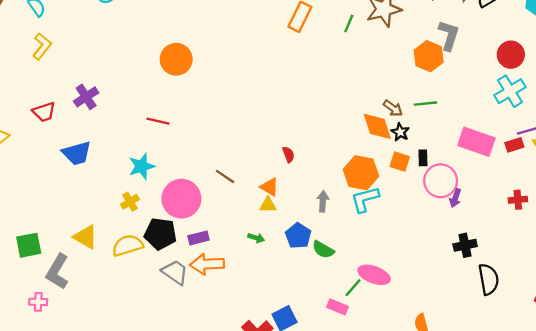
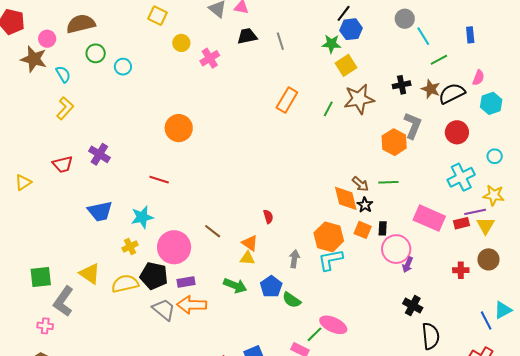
red circle: (511, 55) -> (457, 132), moved
purple cross: (86, 97) -> (99, 154), turned -30
blue trapezoid: (77, 153) -> (100, 211), moved
green arrow: (256, 238) -> (235, 286), size x1.6
black cross: (465, 245) -> (413, 306), turned 36

